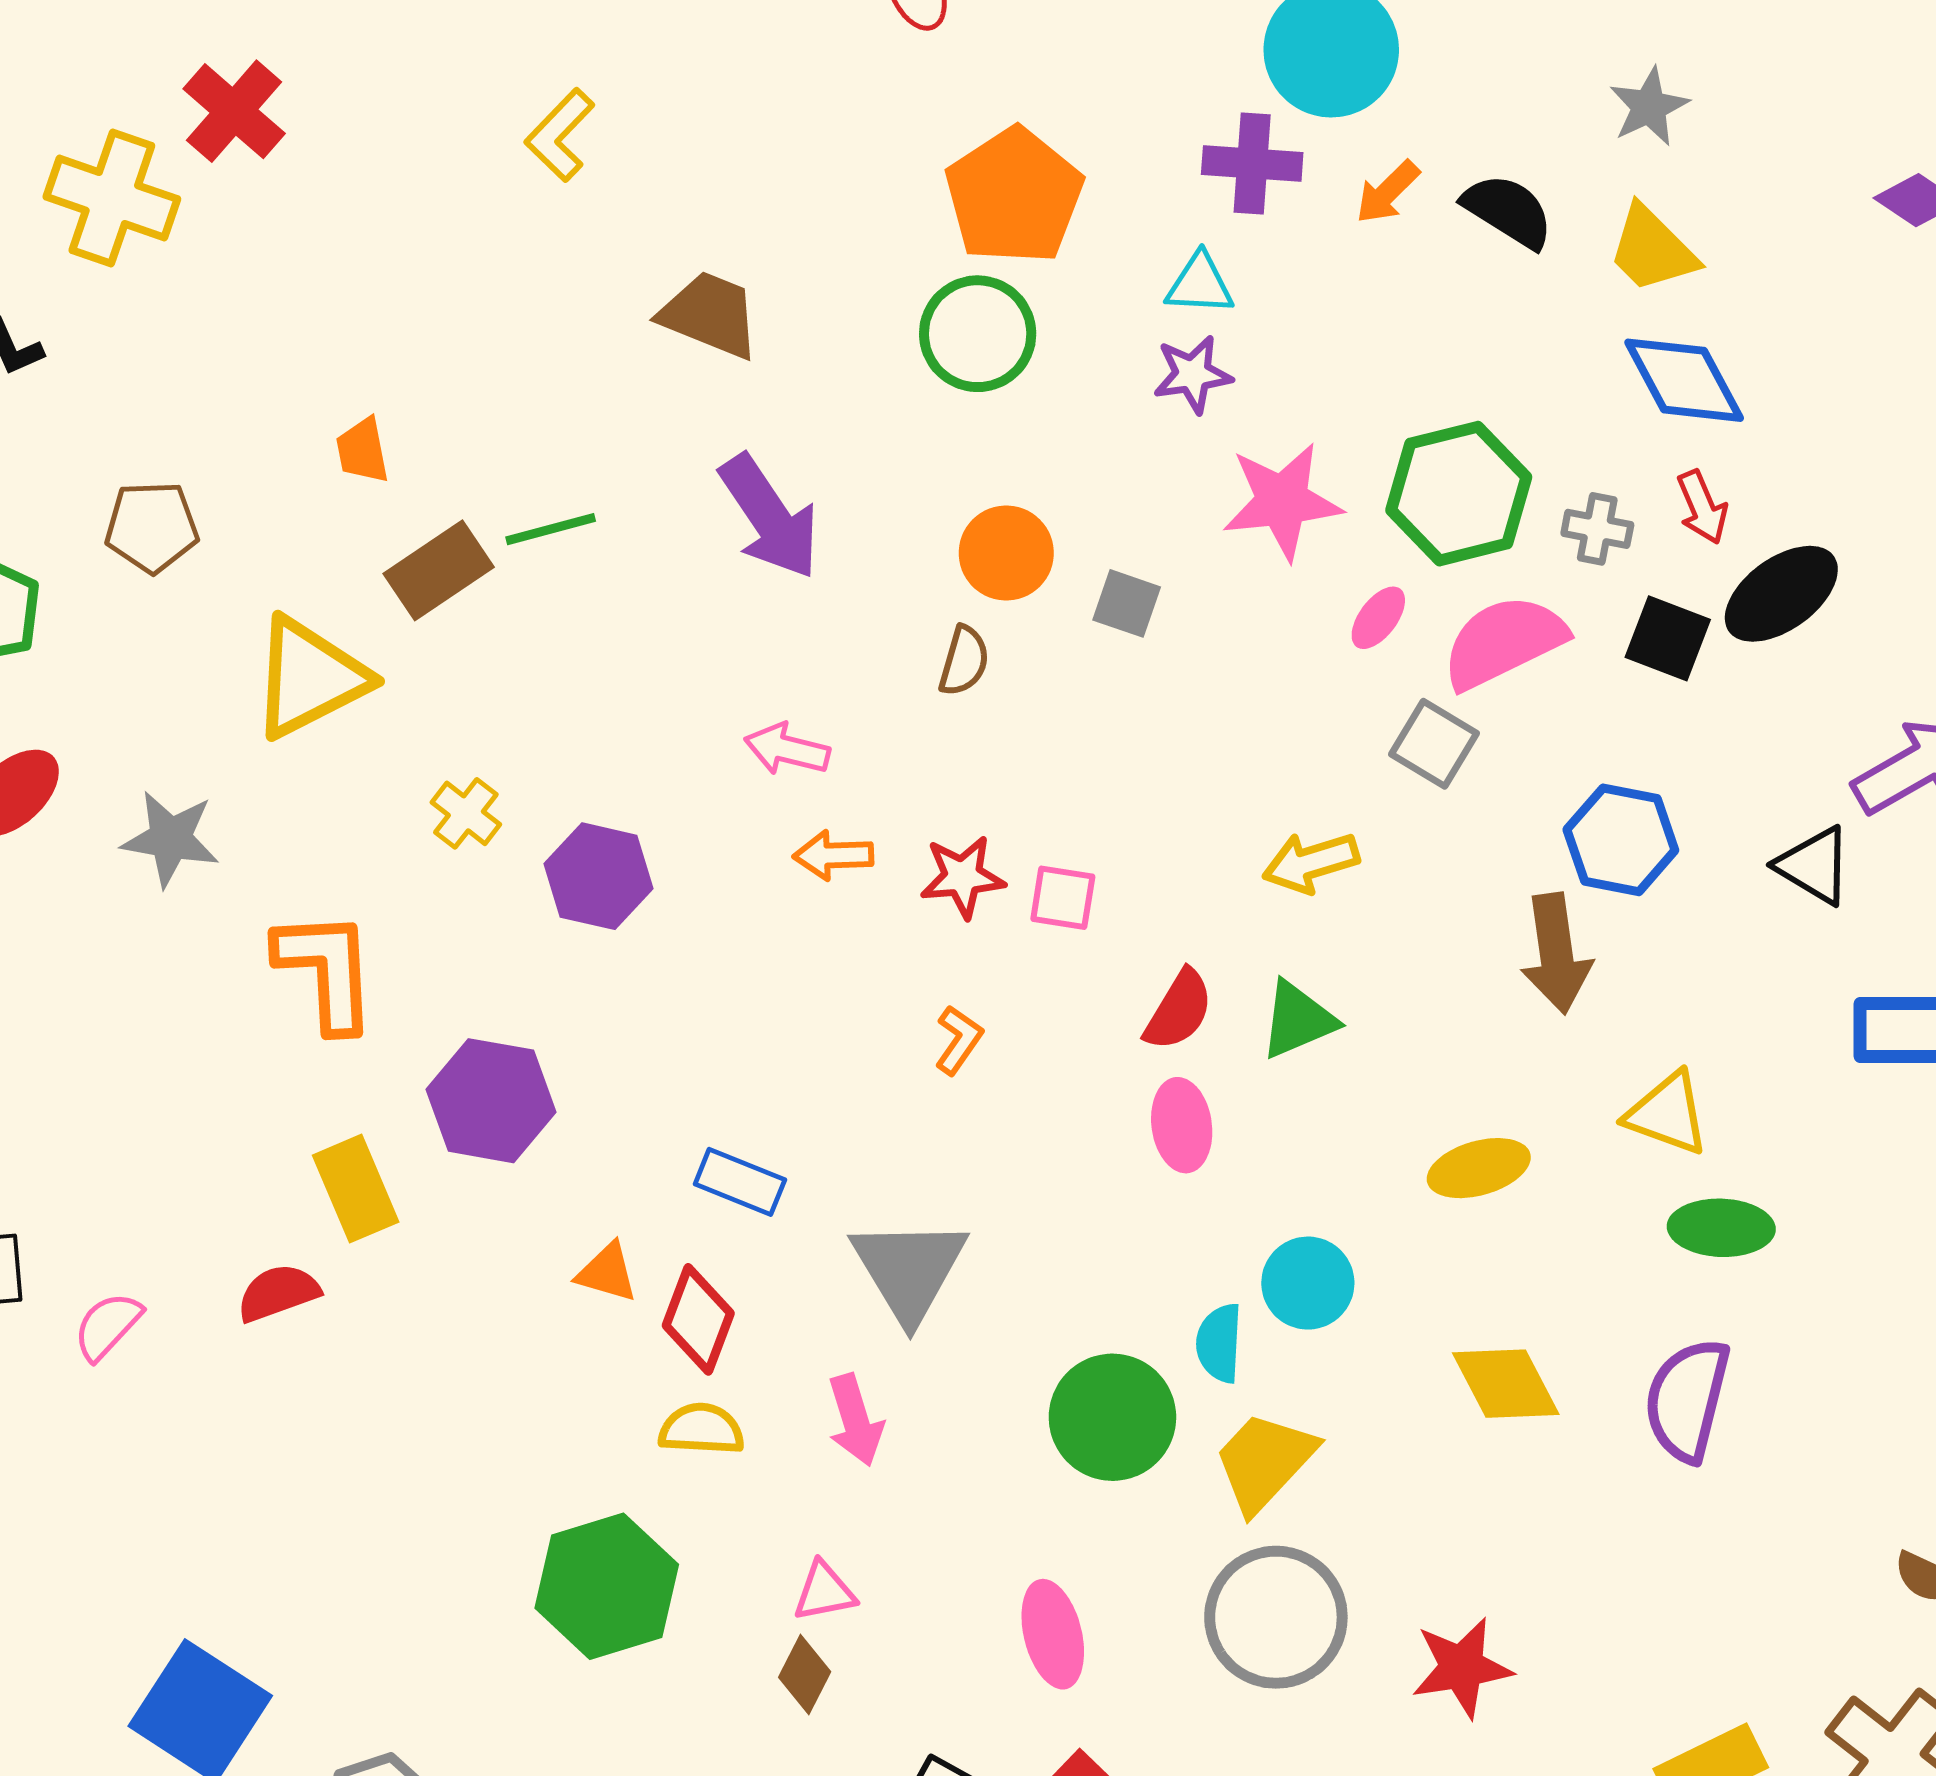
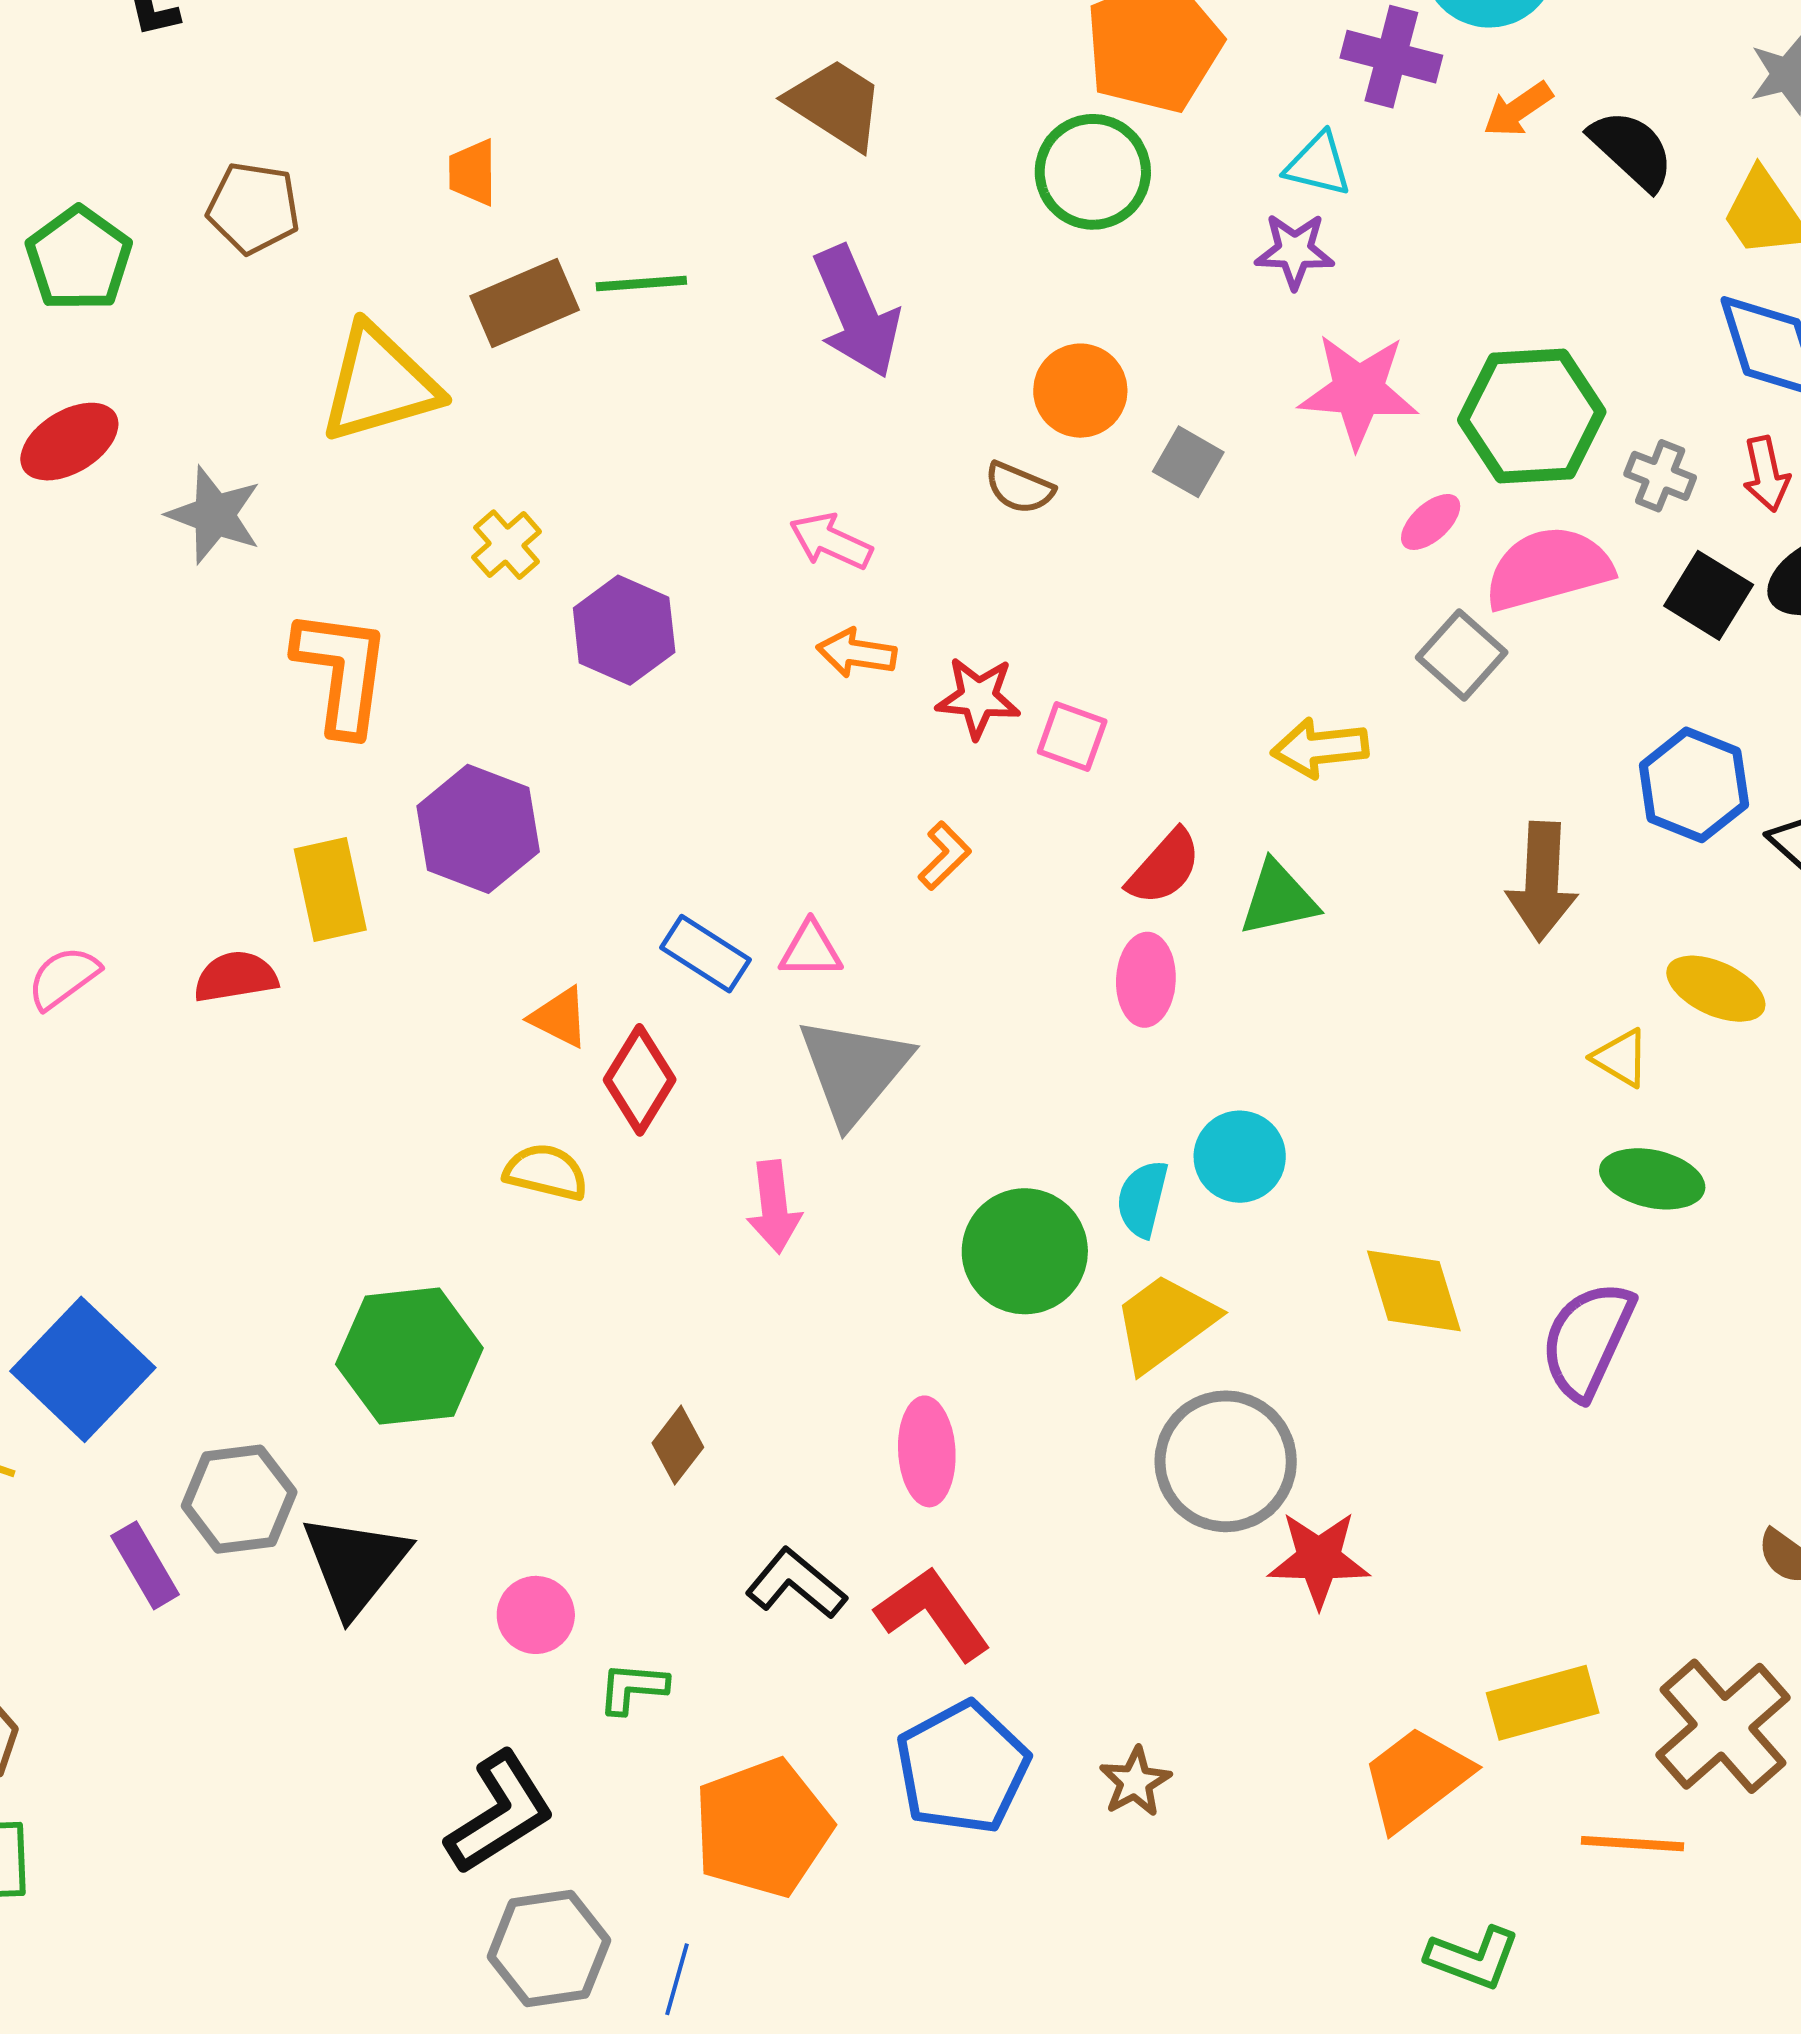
brown semicircle: (964, 661) -> (1019, 488), turned 86
blue hexagon: (1621, 840) -> (1694, 785), moved
yellow triangle: (1667, 1114) -> (1621, 1058), size x0.7
yellow ellipse: (1479, 1168) -> (1716, 989), moved, turned 30
yellow semicircle: (701, 1429) -> (546, 1172), moved
green hexagon: (607, 1586) -> (409, 1356), moved
pink triangle: (824, 1592) -> (811, 950), moved
gray circle: (1276, 1617) -> (1226, 1461), moved

